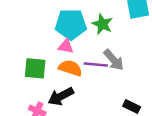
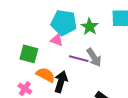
orange semicircle: (70, 68) -> (46, 75), moved
black arrow: (61, 96) -> (61, 82), moved, turned 125

